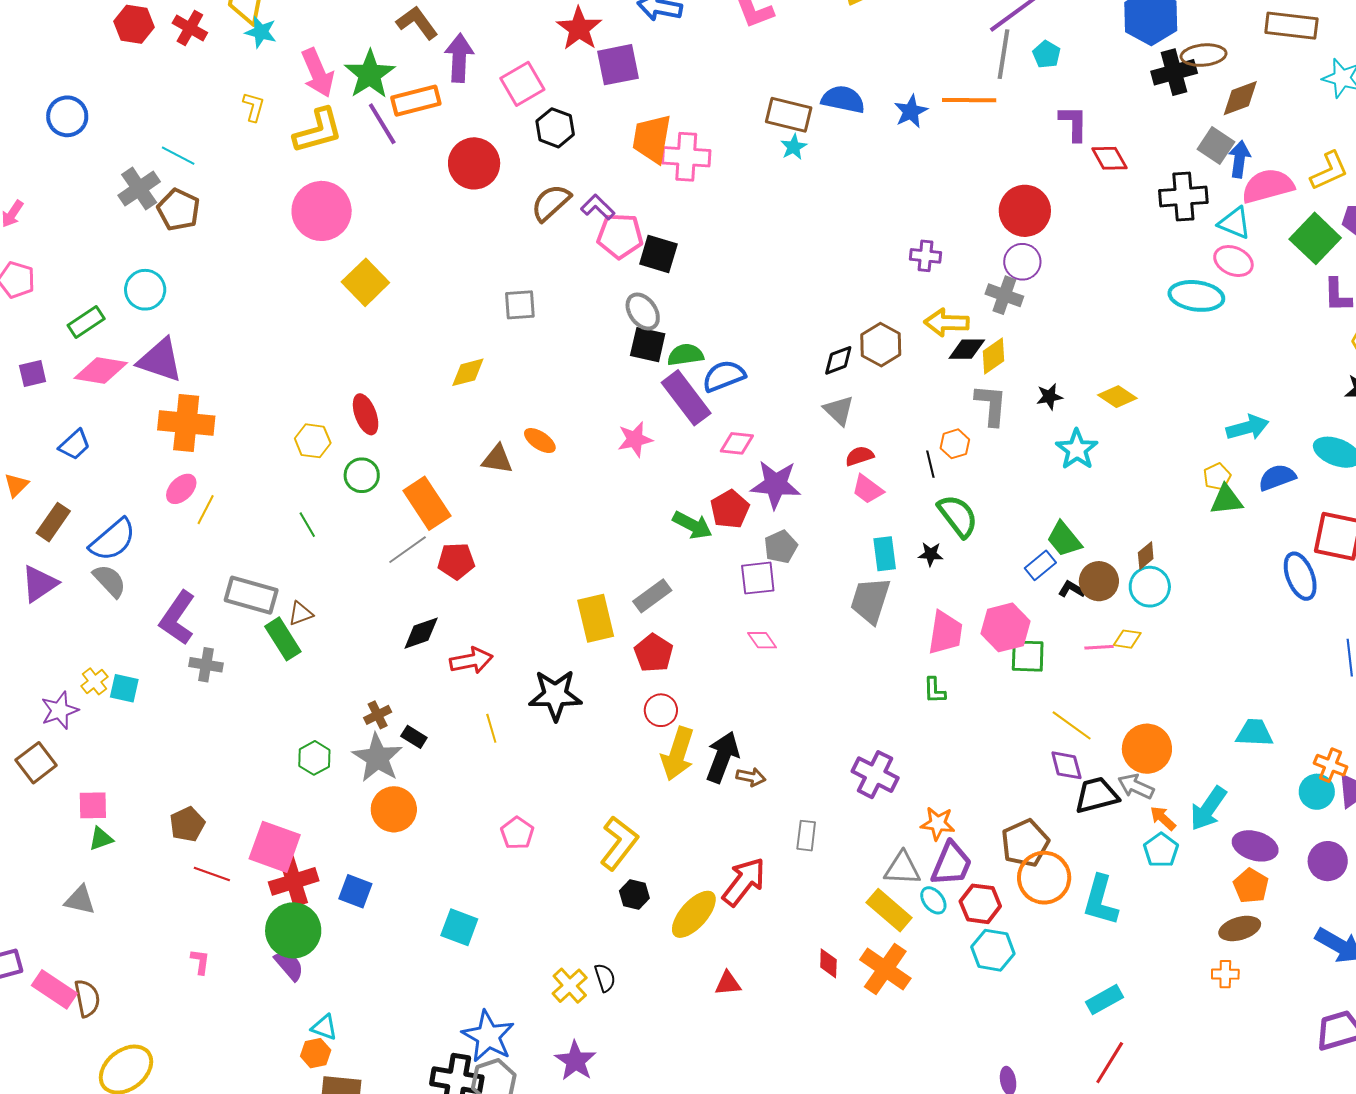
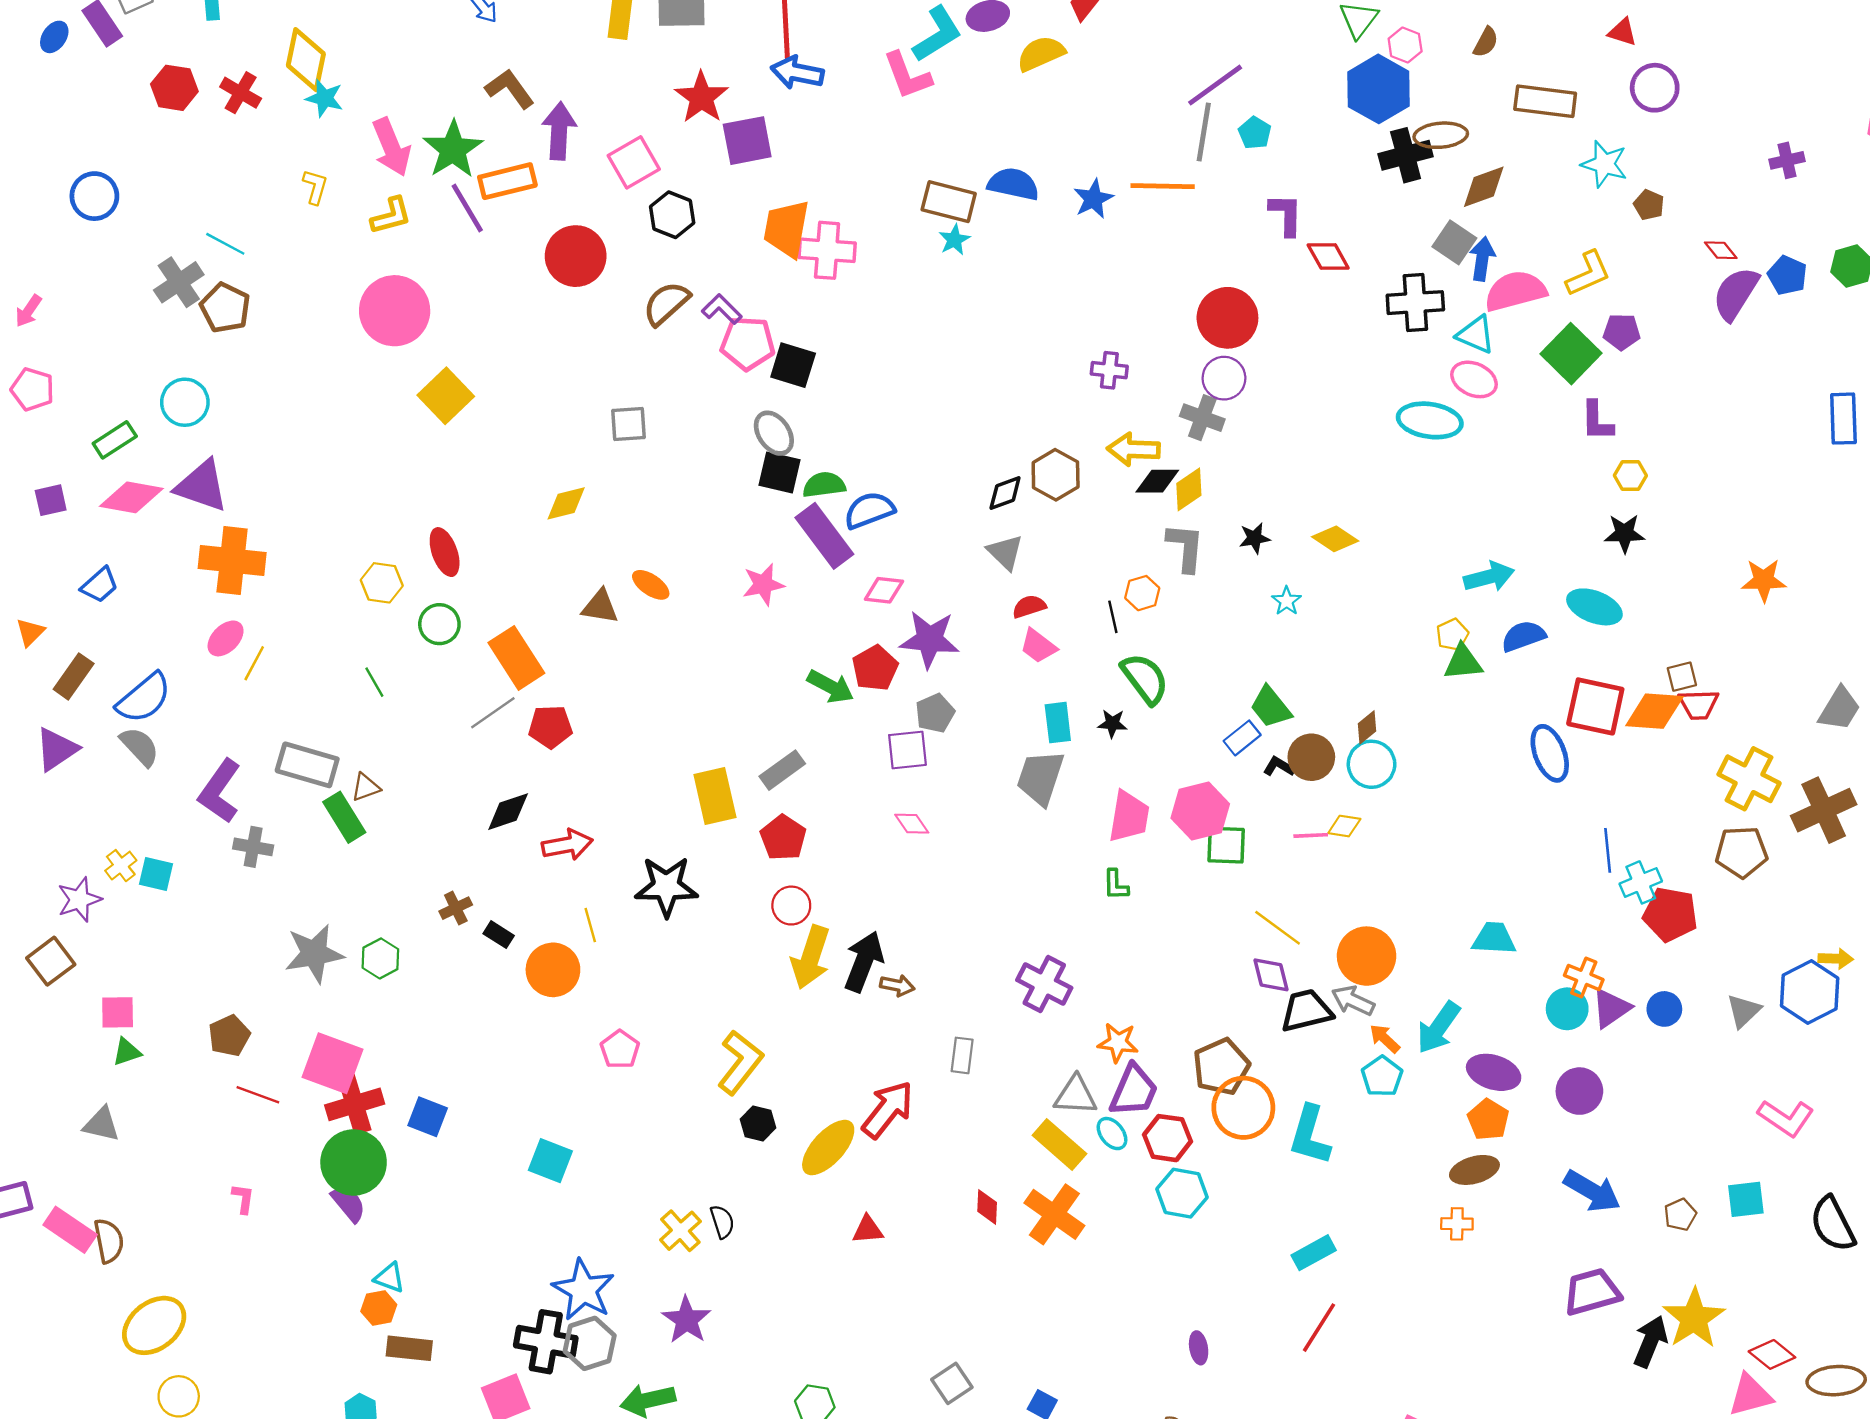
yellow L-shape: (318, 131) -> (391, 216), size x0.7
cyan star: (1077, 449) -> (1287, 601), size x0.6
gray star: (377, 758) -> (314, 954), moved, turned 30
orange circle: (394, 809) -> (553, 970), moved

